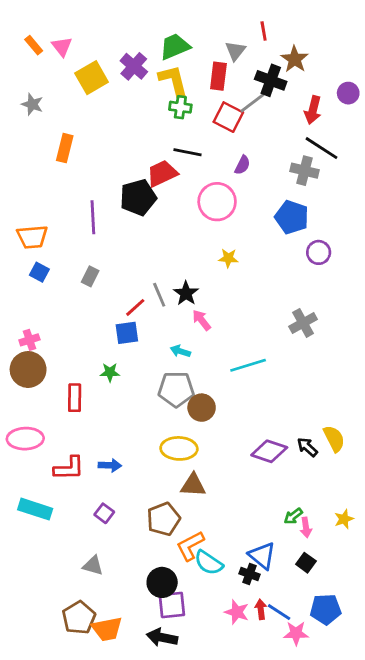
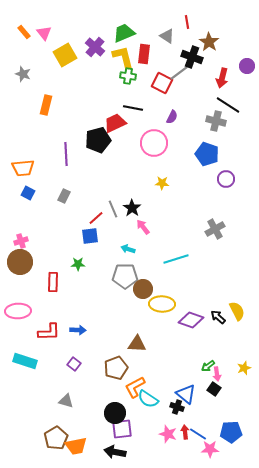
gray triangle: (235, 51) -> (167, 36), turned -35
red rectangle: (218, 76) -> (144, 54), moved
yellow ellipse: (179, 448) -> (162, 304), moved
black square: (306, 563) -> (214, 389), moved

